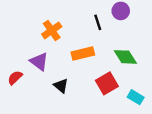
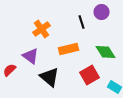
black triangle: (61, 86) -> (50, 77), size x1.5

